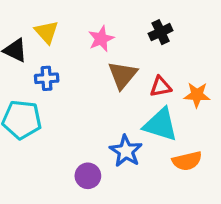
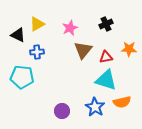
yellow triangle: (47, 32) -> (37, 24), turned 42
orange star: (197, 95) -> (129, 49), moved
blue star: (126, 151) -> (95, 107), moved

